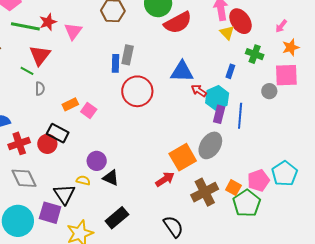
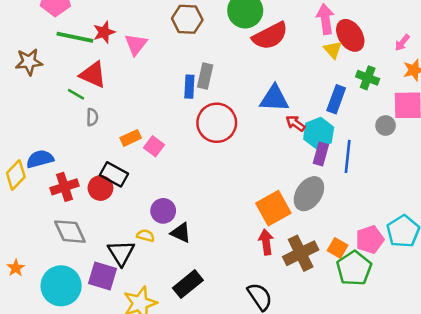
red triangle: (40, 55) -> (93, 75), turned -45
blue rectangle: (230, 71) -> (336, 99), size x1.5
red arrow: (165, 179) -> (266, 242), moved, turned -66

